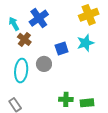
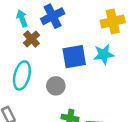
blue square: (62, 48) -> (74, 57), size x1.5
gray circle: (44, 64) -> (56, 86), moved

